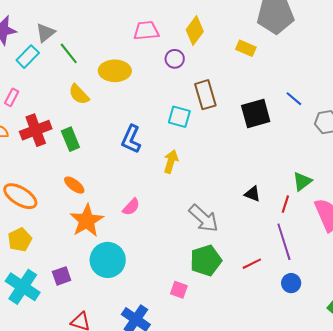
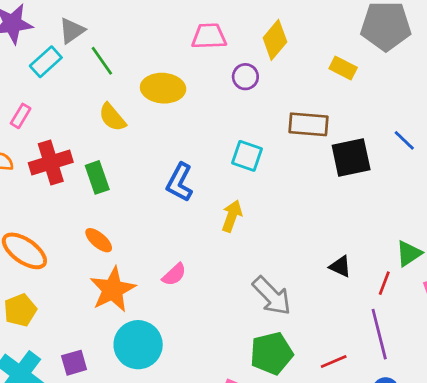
brown rectangle: (205, 95) -> (308, 124), moved, turned -72

